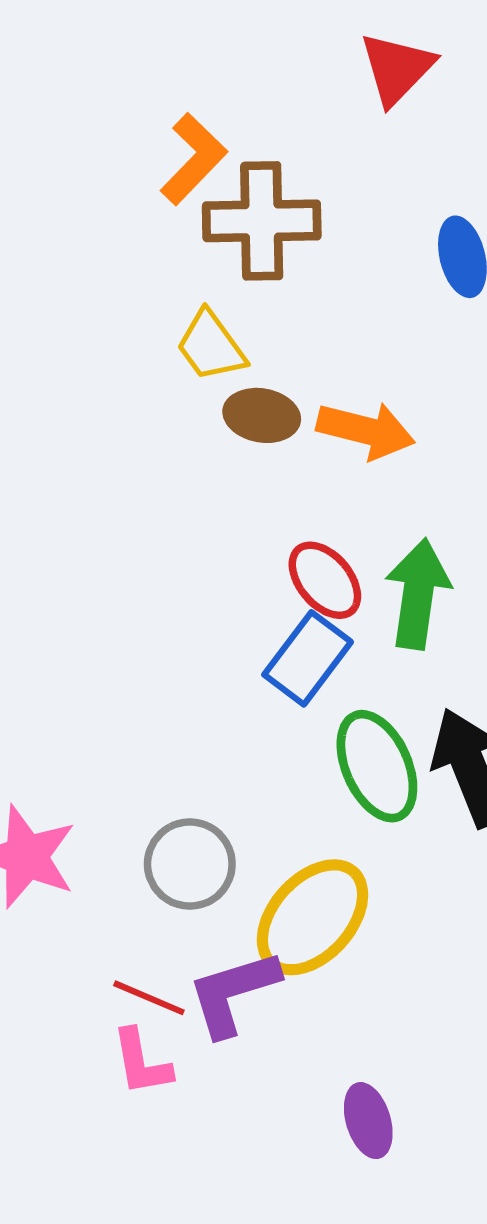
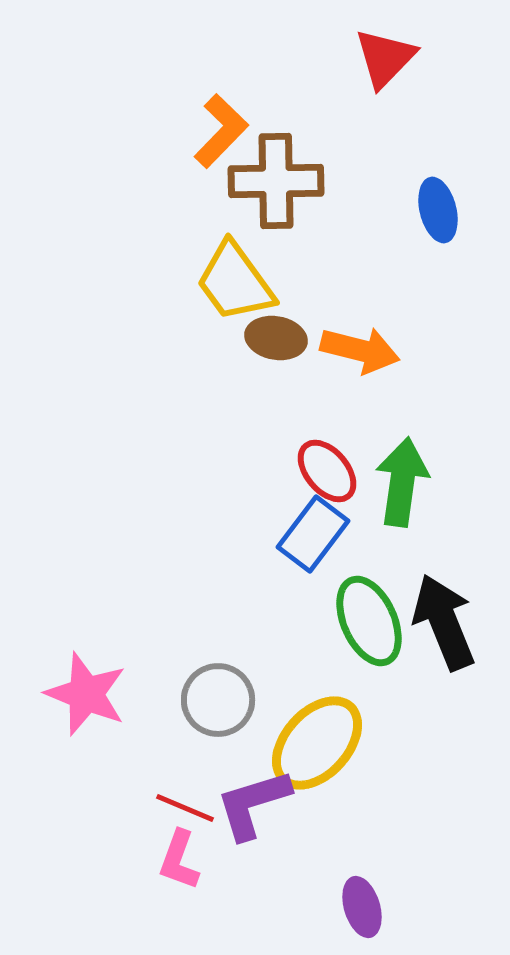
yellow trapezoid: (211, 346) -> (235, 282), size x1.4
pink L-shape: (141, 1062) -> (179, 860), turned 30

